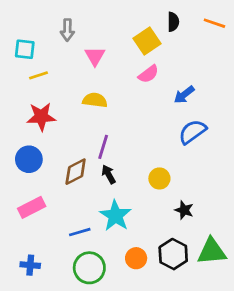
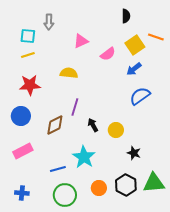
orange line: (214, 23) -> (156, 37), moved
yellow square: (147, 41) -> (135, 45), moved
cyan square: (25, 49) -> (28, 36), moved
pink triangle: (95, 56) -> (81, 41), moved, turned 35
black arrow: (109, 174) -> (93, 125), moved

